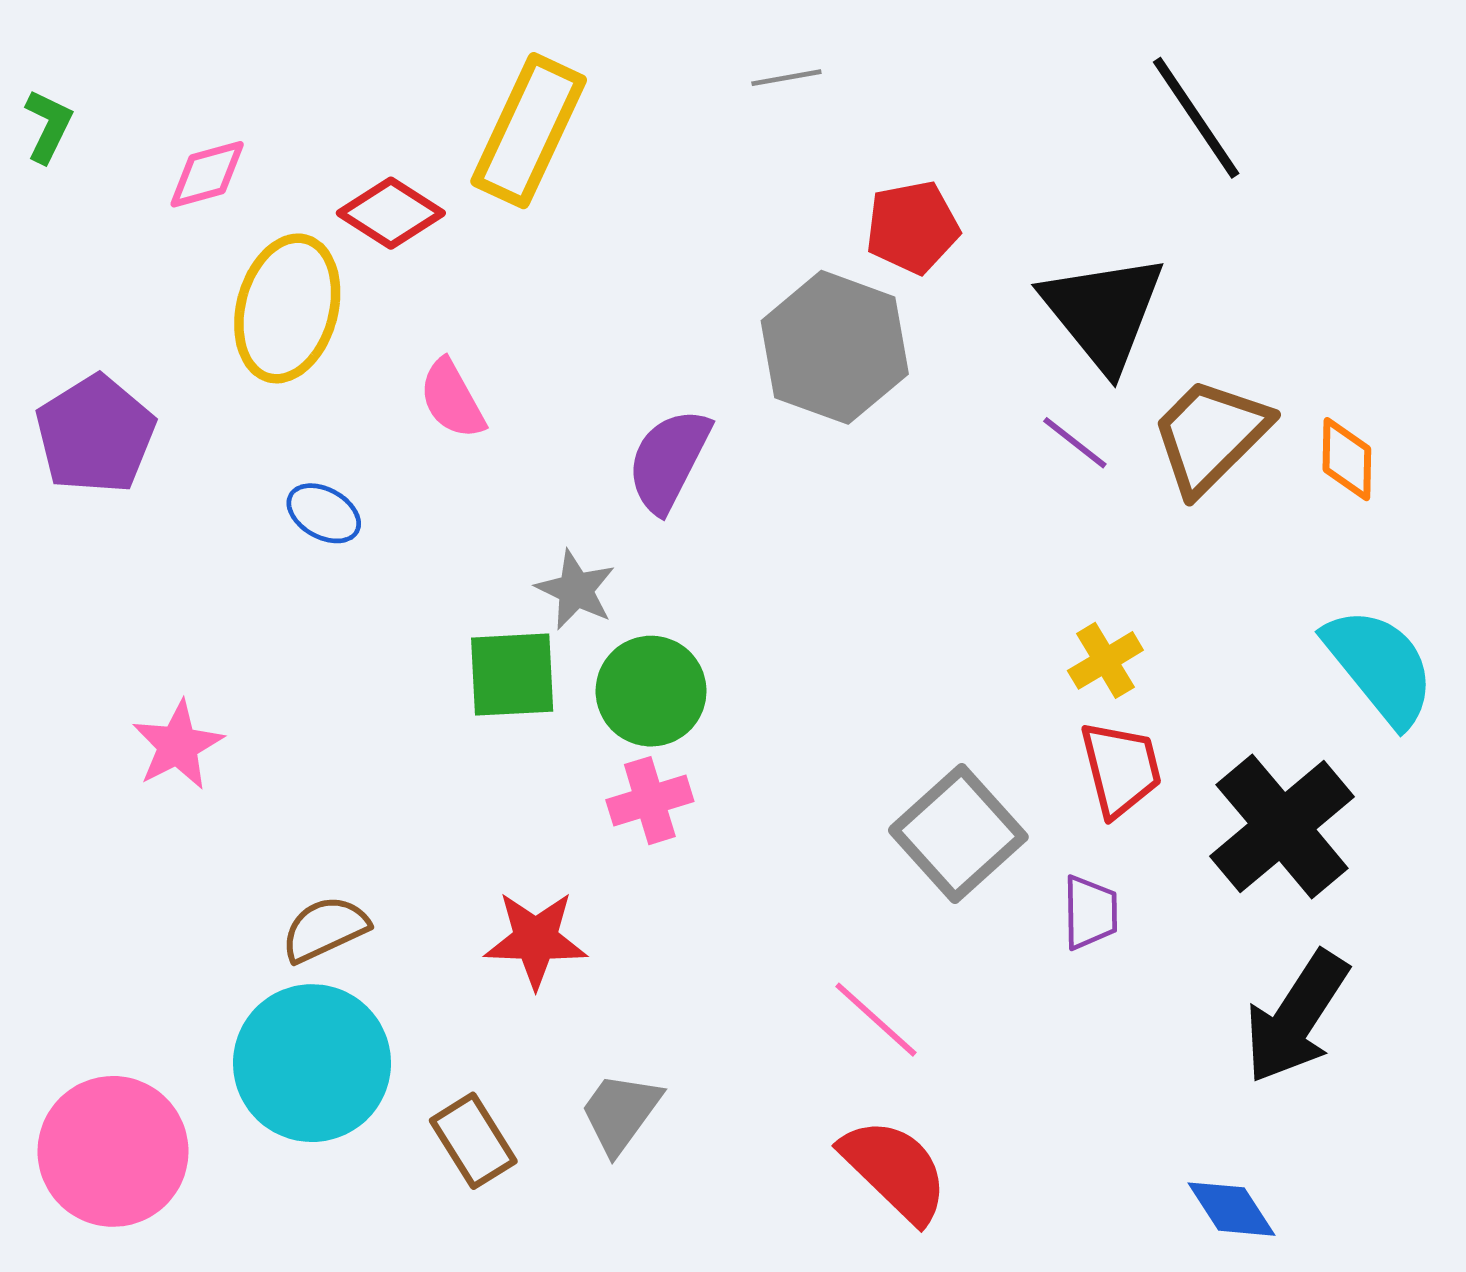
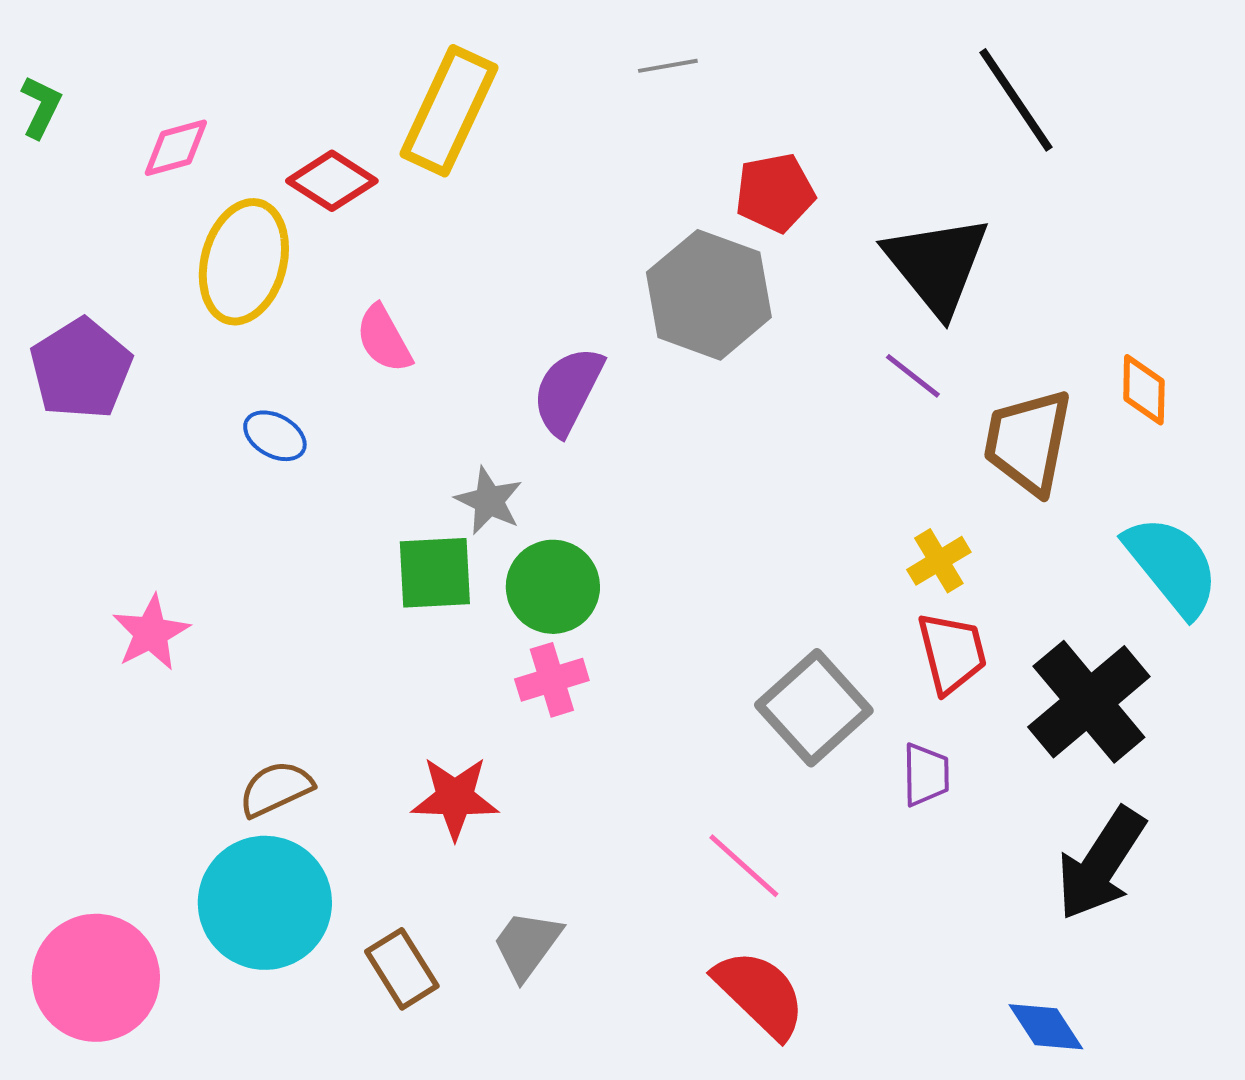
brown trapezoid: (1210, 436) -> (1028, 442), moved, turned -34

